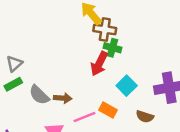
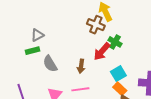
brown cross: (105, 30) -> (96, 25), moved
brown arrow: (63, 98) -> (81, 66), moved, turned 80
orange rectangle: (108, 110) -> (120, 89), moved

